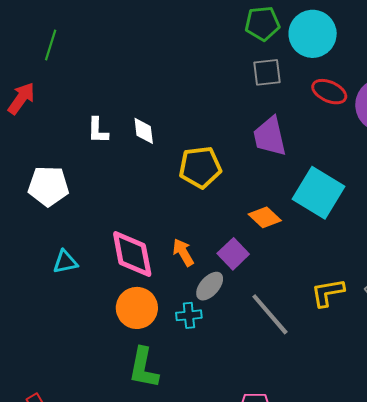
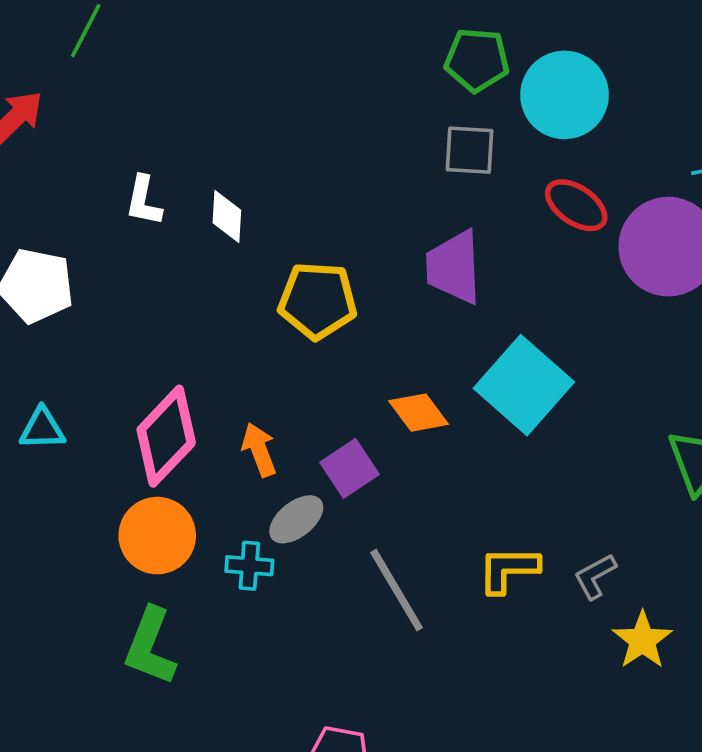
pink diamond: (132, 254) -> (166, 436), turned 44

